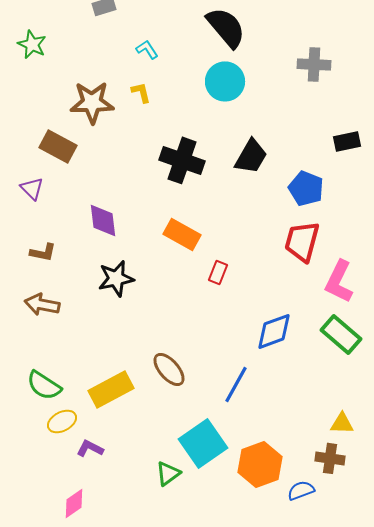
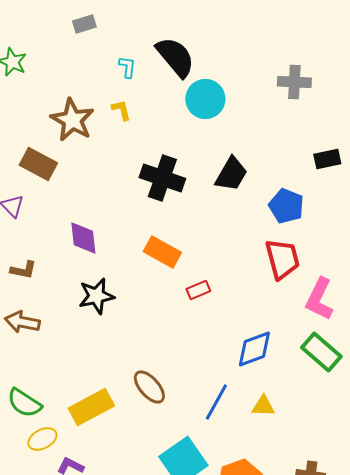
black semicircle: (226, 27) -> (175, 57), moved
cyan L-shape: (147, 49) -> (127, 67), turned 40
brown star: (92, 102) -> (72, 120), turned 30
red trapezoid: (302, 241) -> (282, 259), turned 150
red rectangle: (218, 272) -> (198, 290), turned 45
yellow triangle: (342, 423) -> (263, 406), moved

